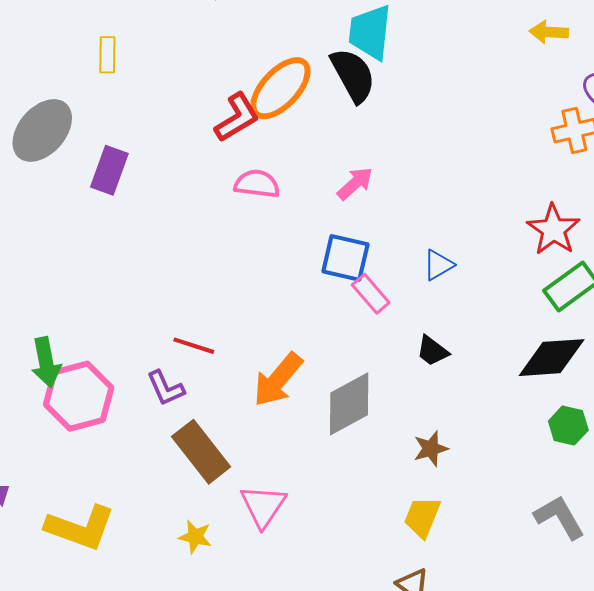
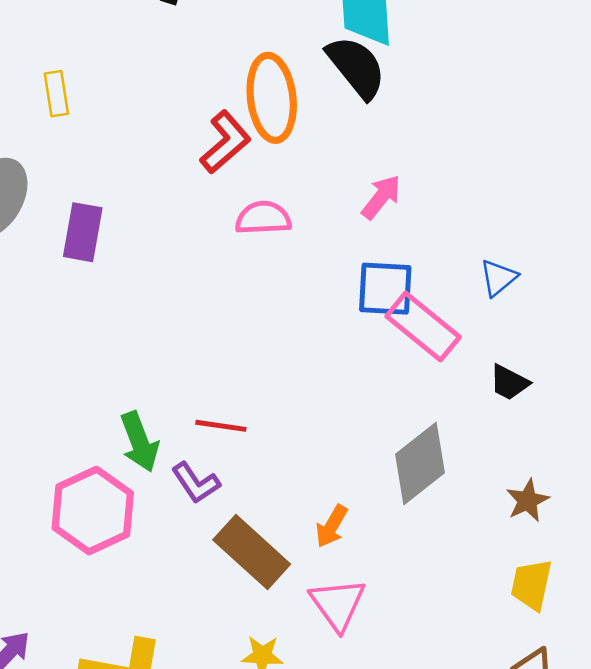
orange ellipse: (280, 88) -> (272, 98), turned -40
pink rectangle: (371, 294) -> (423, 327), size x1.5
green arrow: (46, 362) -> (139, 442), moved
orange arrow: (278, 380) -> (332, 526), moved, size x0.6

